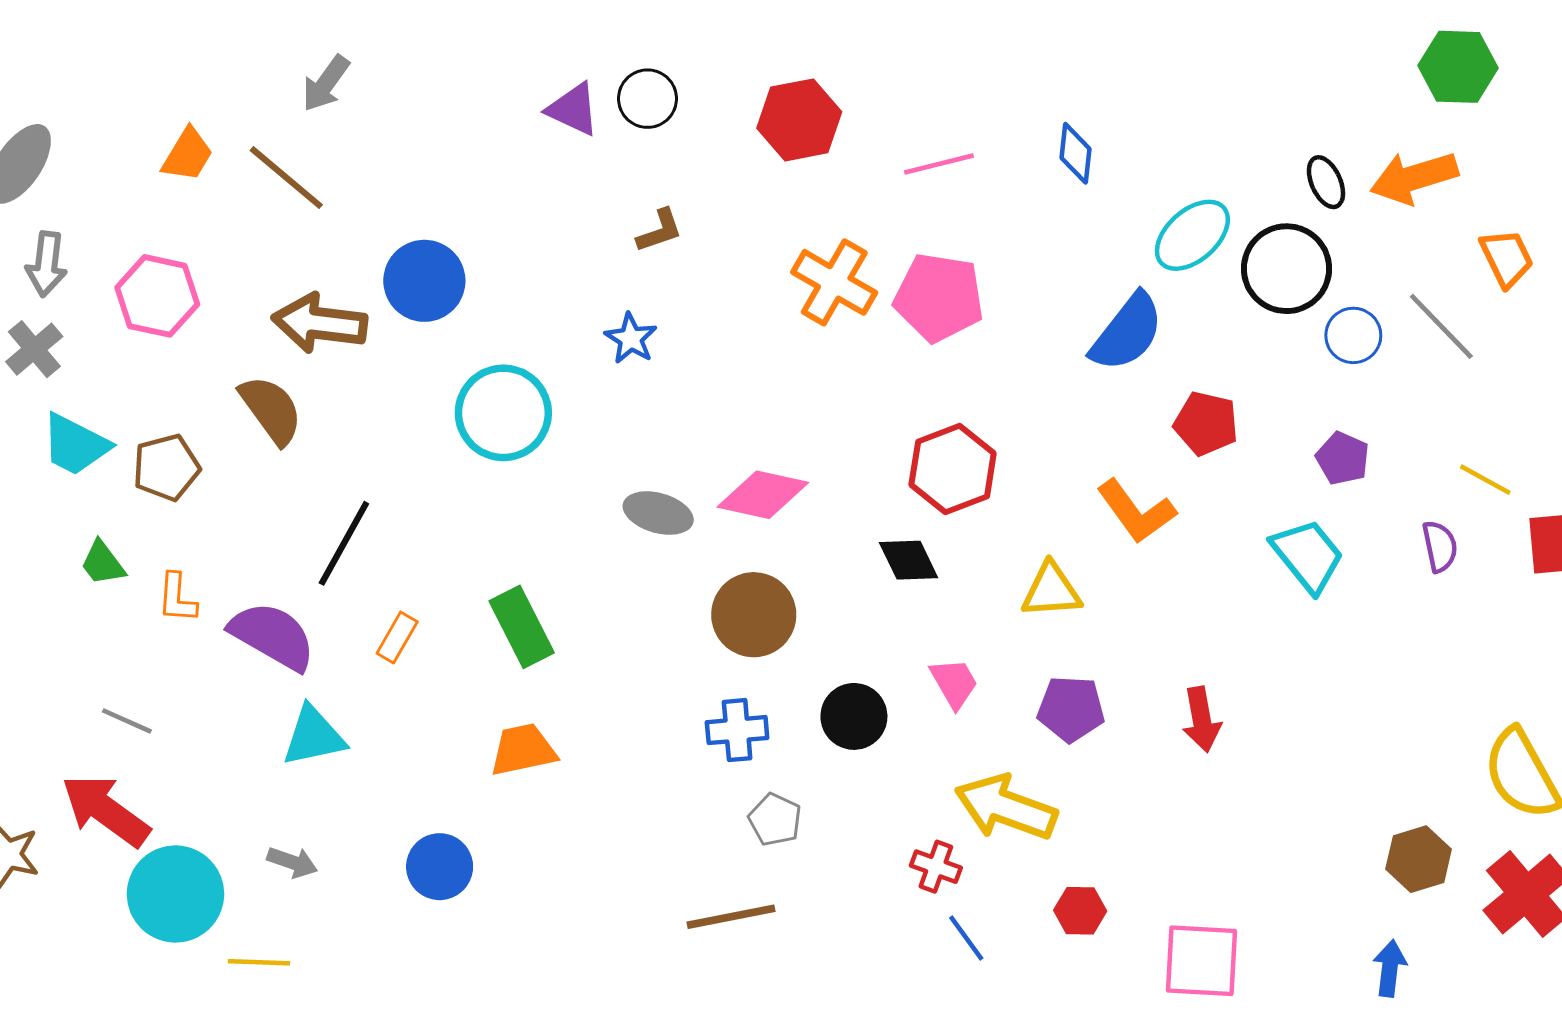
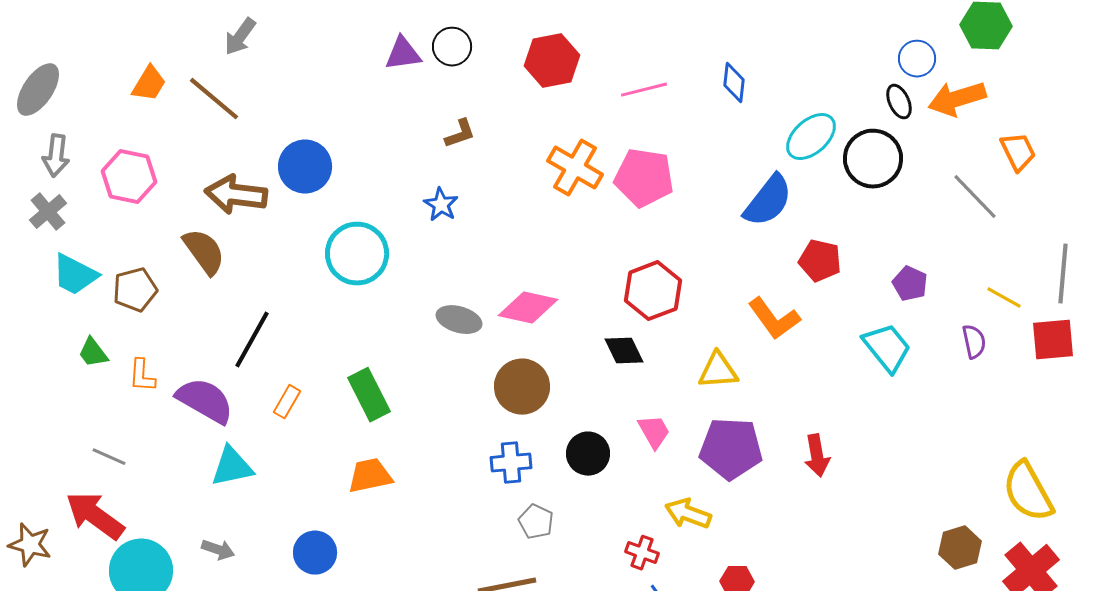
purple triangle: (573, 109) -> (403, 54), turned -33
blue circle: (1353, 335) -> (917, 59), moved
purple pentagon: (1071, 709) -> (731, 449), size x1.4
yellow arrow: (1006, 807) -> (688, 514), size x0.7

